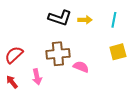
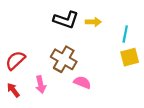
cyan line: (114, 20) -> (125, 34), moved
brown cross: (58, 54) -> (64, 59), turned 35
pink semicircle: (81, 67) -> (82, 82), moved

